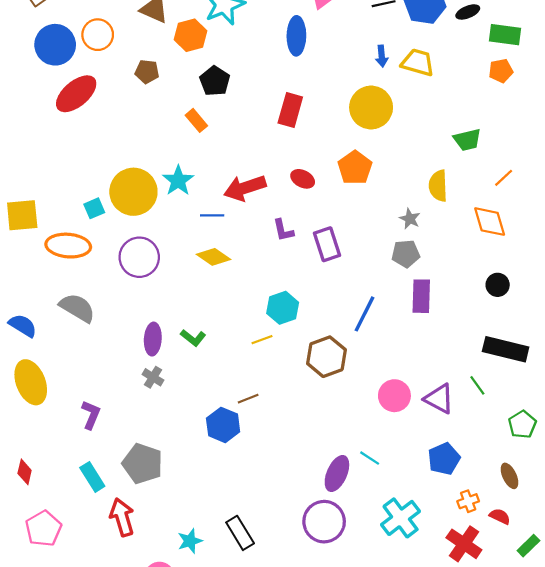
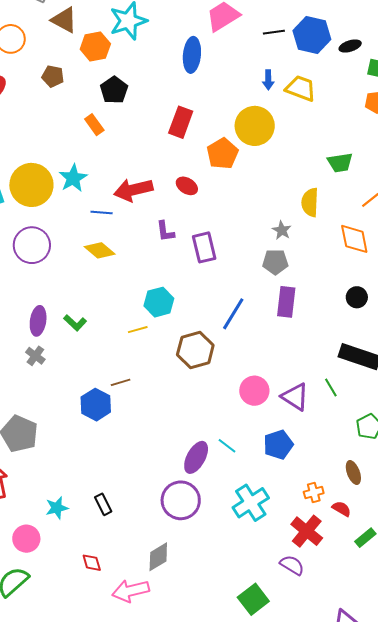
orange pentagon: (355, 168) -> (222, 154), moved
blue pentagon: (444, 459) -> (278, 445), moved
black rectangle: (240, 533) -> (103, 504), size x0.7

